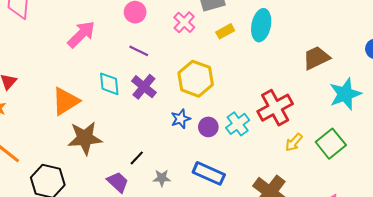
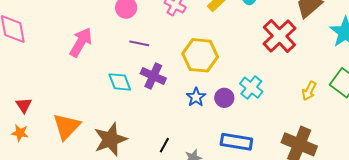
orange triangle: (65, 101) -> (67, 126), moved
red cross: (275, 108) -> (279, 36), moved

